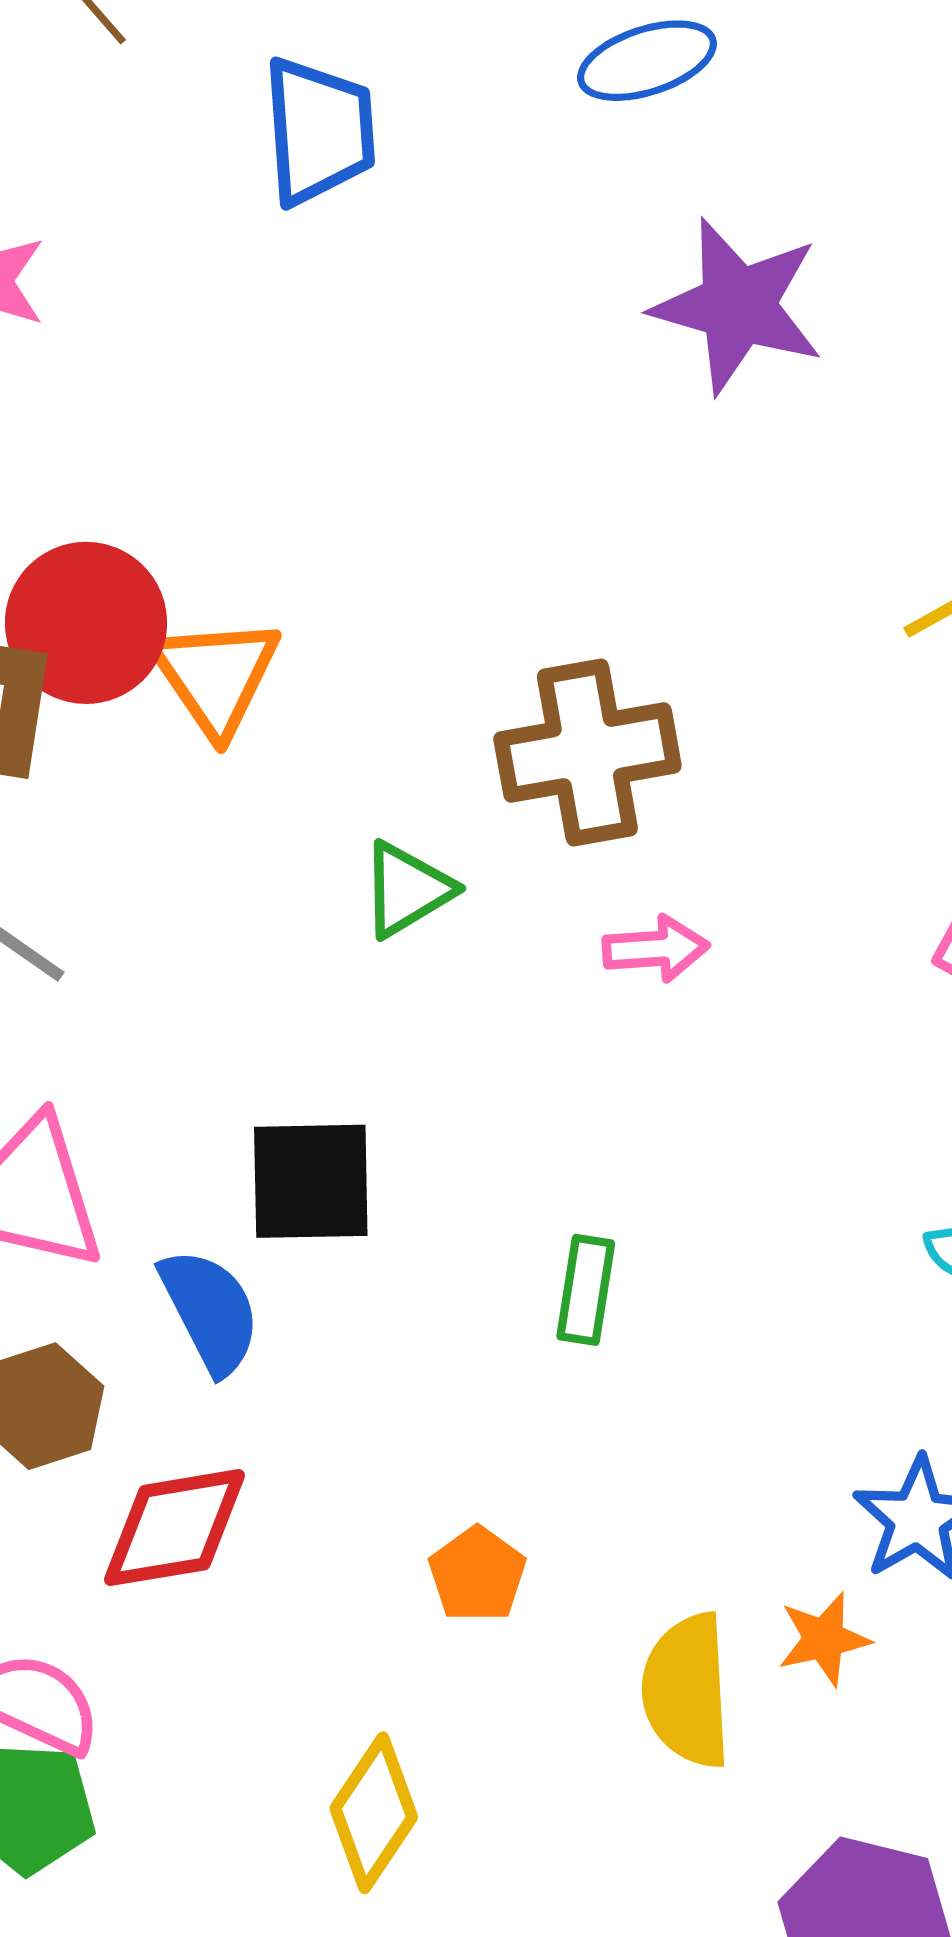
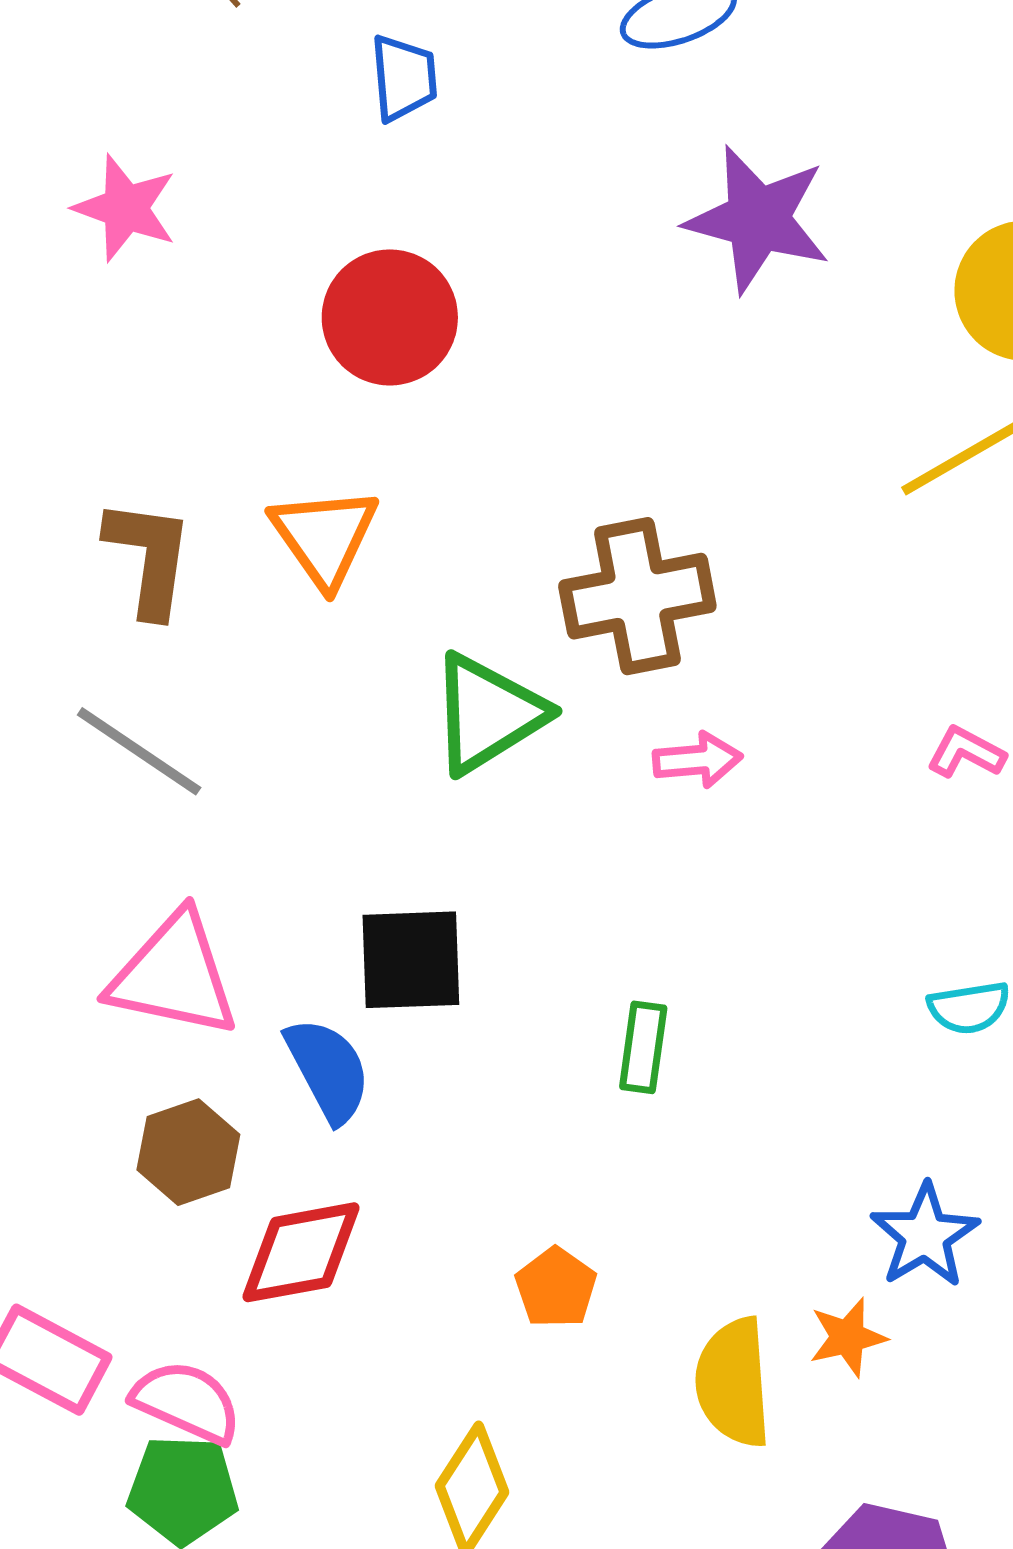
blue trapezoid: (319, 131) -> (404, 78), size x0.7
red circle: (86, 623) -> (390, 317), moved
green triangle: (407, 889) -> (488, 714), size x1.5

